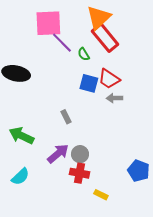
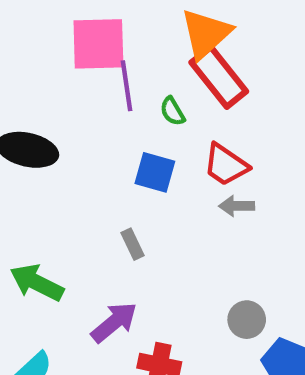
purple line: (62, 43) -> (127, 86), turned 35
blue square: (89, 83) -> (155, 172), moved
gray circle: (80, 154) -> (247, 320), moved

